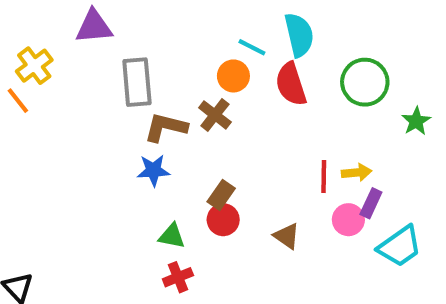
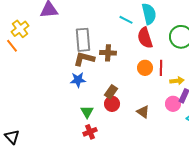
orange circle: (233, 76) -> (145, 68), moved
gray rectangle: (137, 82) -> (83, 40), moved
brown cross: (215, 115) -> (108, 53), turned -35
red line: (324, 177) -> (161, 68), moved
green triangle: (172, 236) -> (87, 112), turned 48

